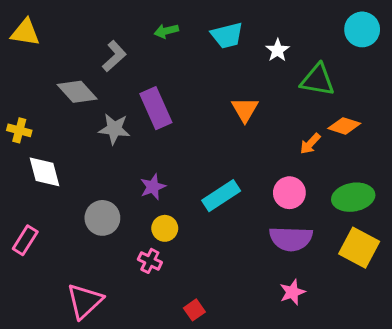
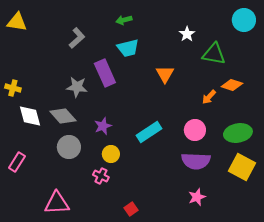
green arrow: (166, 31) -> (124, 20), moved
cyan trapezoid: (227, 35) -> (128, 48), moved
gray diamond: (77, 92) -> (63, 116), moved
pink triangle: (85, 301) -> (57, 203), turned 40

